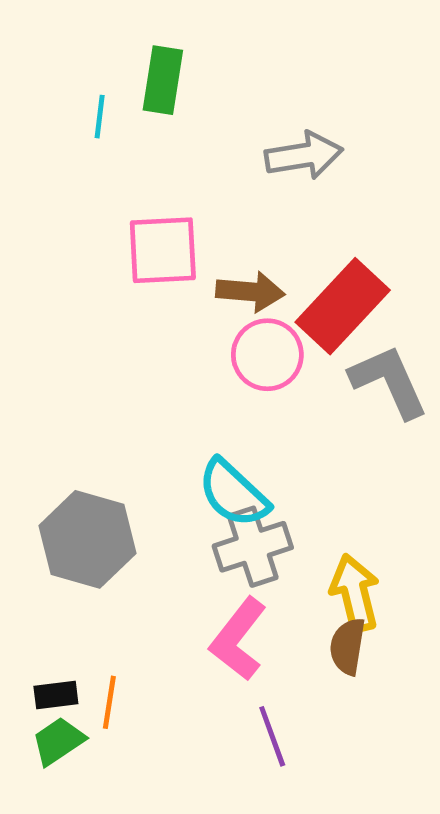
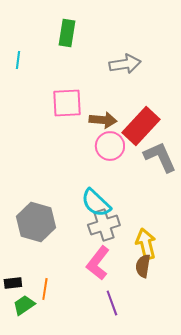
cyan line: (100, 117) -> (18, 60), moved
black rectangle: (56, 695) -> (13, 283), moved

